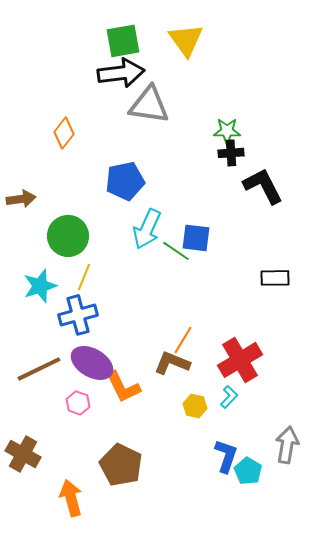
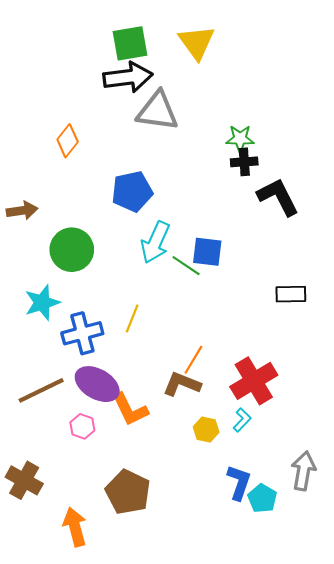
yellow line: (84, 277) -> (132, 318), moved

